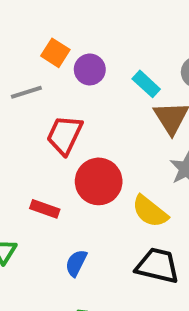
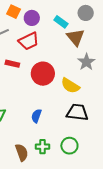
red trapezoid: (65, 135) -> (29, 41), moved, turned -135
red rectangle: (45, 209) -> (12, 64), moved

